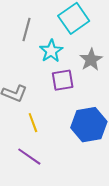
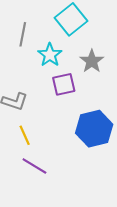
yellow line: (33, 123) -> (25, 135), moved

